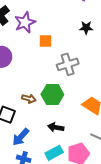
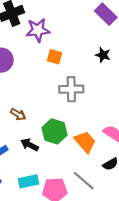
green hexagon: (52, 95) -> (55, 131), moved
black arrow: (56, 127) -> (29, 145), moved

